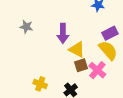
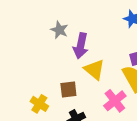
gray star: (26, 27) -> (59, 30), moved
brown square: (81, 65) -> (68, 90), moved

